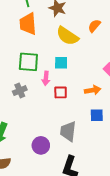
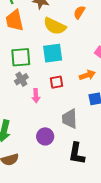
cyan square: (61, 63) -> (53, 53), size x1.5
pink arrow: (46, 78) -> (36, 96), moved
gray cross: (20, 91) -> (21, 79), moved

